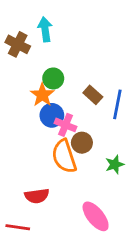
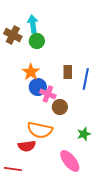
green circle: (53, 78) -> (37, 41), moved
brown rectangle: (93, 95) -> (68, 72), turned 48
orange semicircle: (64, 156) -> (40, 130), moved, turned -60
green star: (115, 164) -> (84, 134), moved

